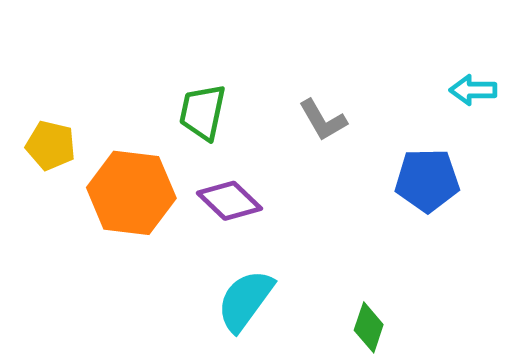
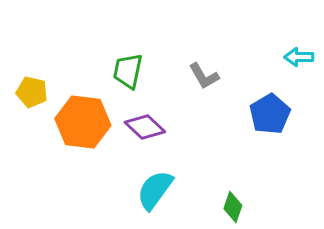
blue pentagon: (427, 180) -> (270, 114), turned -30

